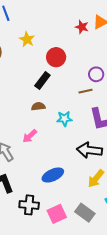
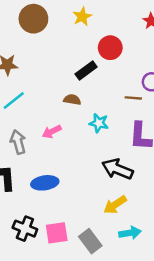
blue ellipse: (53, 175) -> (45, 183), moved
black cross: (29, 205) -> (25, 229), moved

